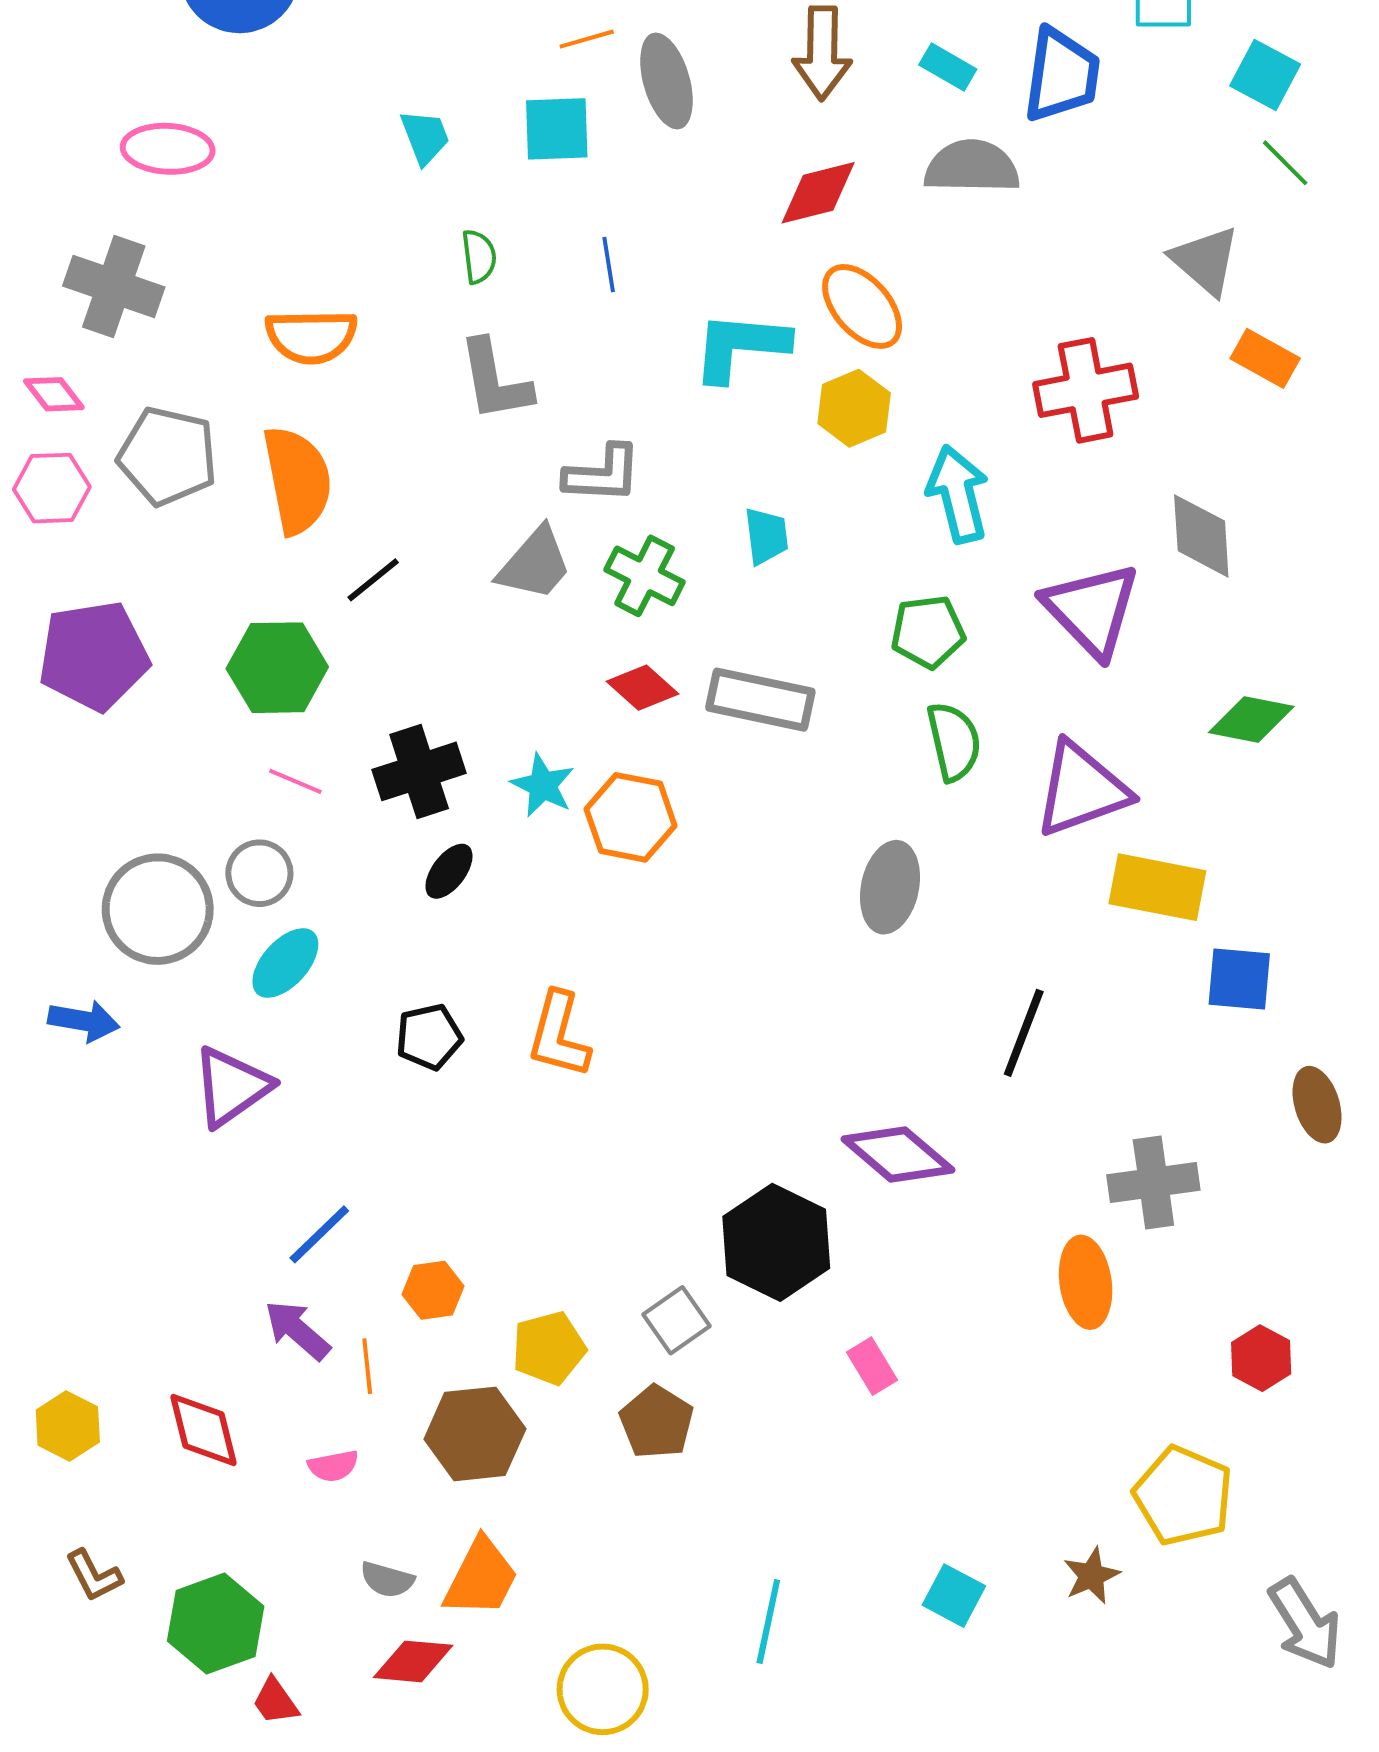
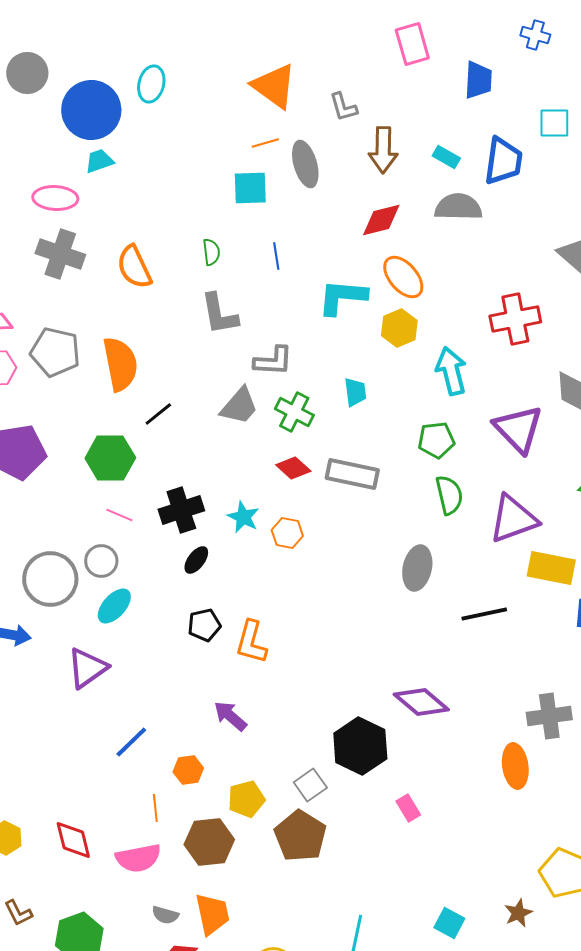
cyan trapezoid: (425, 137) -> (99, 161), moved, turned -88
gray cross: (114, 287) -> (60, 254), moved
orange semicircle: (311, 336) -> (134, 267), moved, turned 66
orange hexagon: (631, 817) -> (287, 533), size x0.7
black line: (1024, 1033) -> (484, 614), moved, turned 57
black pentagon: (429, 1037) -> (204, 625), moved
purple arrow: (297, 1330) -> (230, 716), moved
brown pentagon: (657, 1422) -> (300, 836), size x1.4
pink semicircle: (333, 1466) -> (138, 858), size x1.8
orange trapezoid: (481, 1578) -> (212, 914), turned -39

